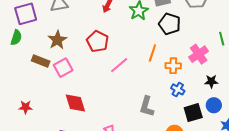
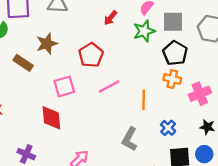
orange line: (152, 53) -> (144, 100), moved, turned -30
orange cross: (173, 66) -> (172, 79), moved
pink square: (63, 68) -> (64, 86), moved

